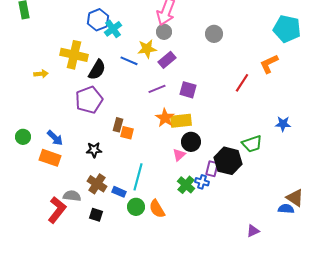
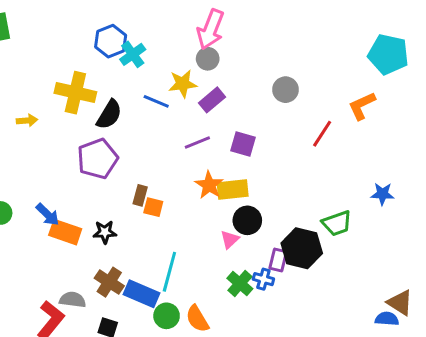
gray circle: (214, 34) -> (286, 90), moved
orange rectangle: (50, 158) -> (65, 232), moved
blue rectangle: (119, 192) -> (142, 294), size x1.6

